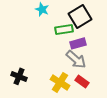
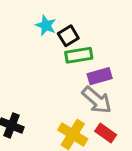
black square: (80, 16) -> (68, 36), moved, size x0.6

